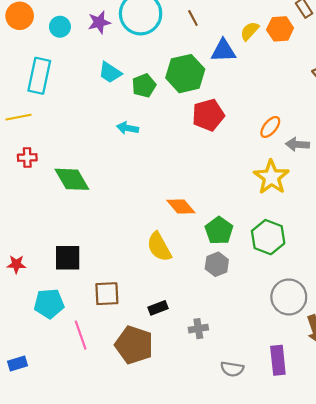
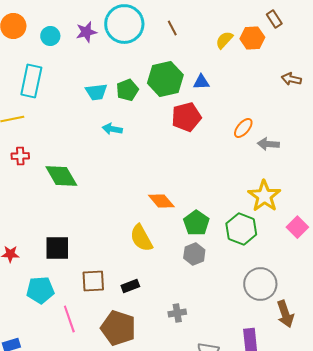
blue triangle: (223, 51) -> (201, 82), moved, size x0.7
cyan trapezoid: (110, 72) -> (96, 92), moved, turned -40
yellow star: (271, 177) -> (264, 196), moved
black rectangle: (158, 308) -> (130, 286), moved

